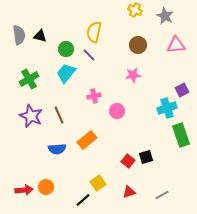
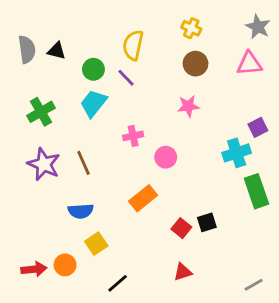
yellow cross: (135, 10) -> (191, 28), moved
gray star: (165, 16) -> (258, 27), moved
orange rectangle: (87, 140) -> (143, 198), moved
yellow square: (98, 183) -> (96, 244), moved
gray line: (162, 195) -> (254, 285), moved

